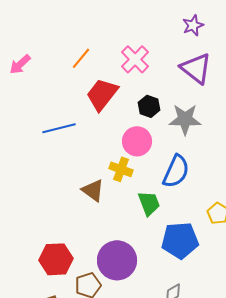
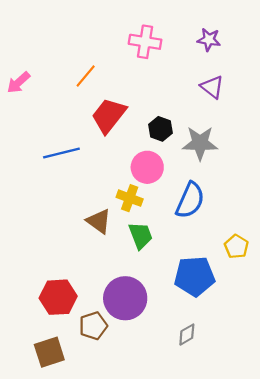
purple star: (193, 25) -> (209, 40), turned 30
pink cross: (135, 59) -> (145, 42), moved, turned -36
purple triangle: (196, 68) -> (212, 87), size x0.7
green trapezoid: (149, 203) -> (141, 236), moved

